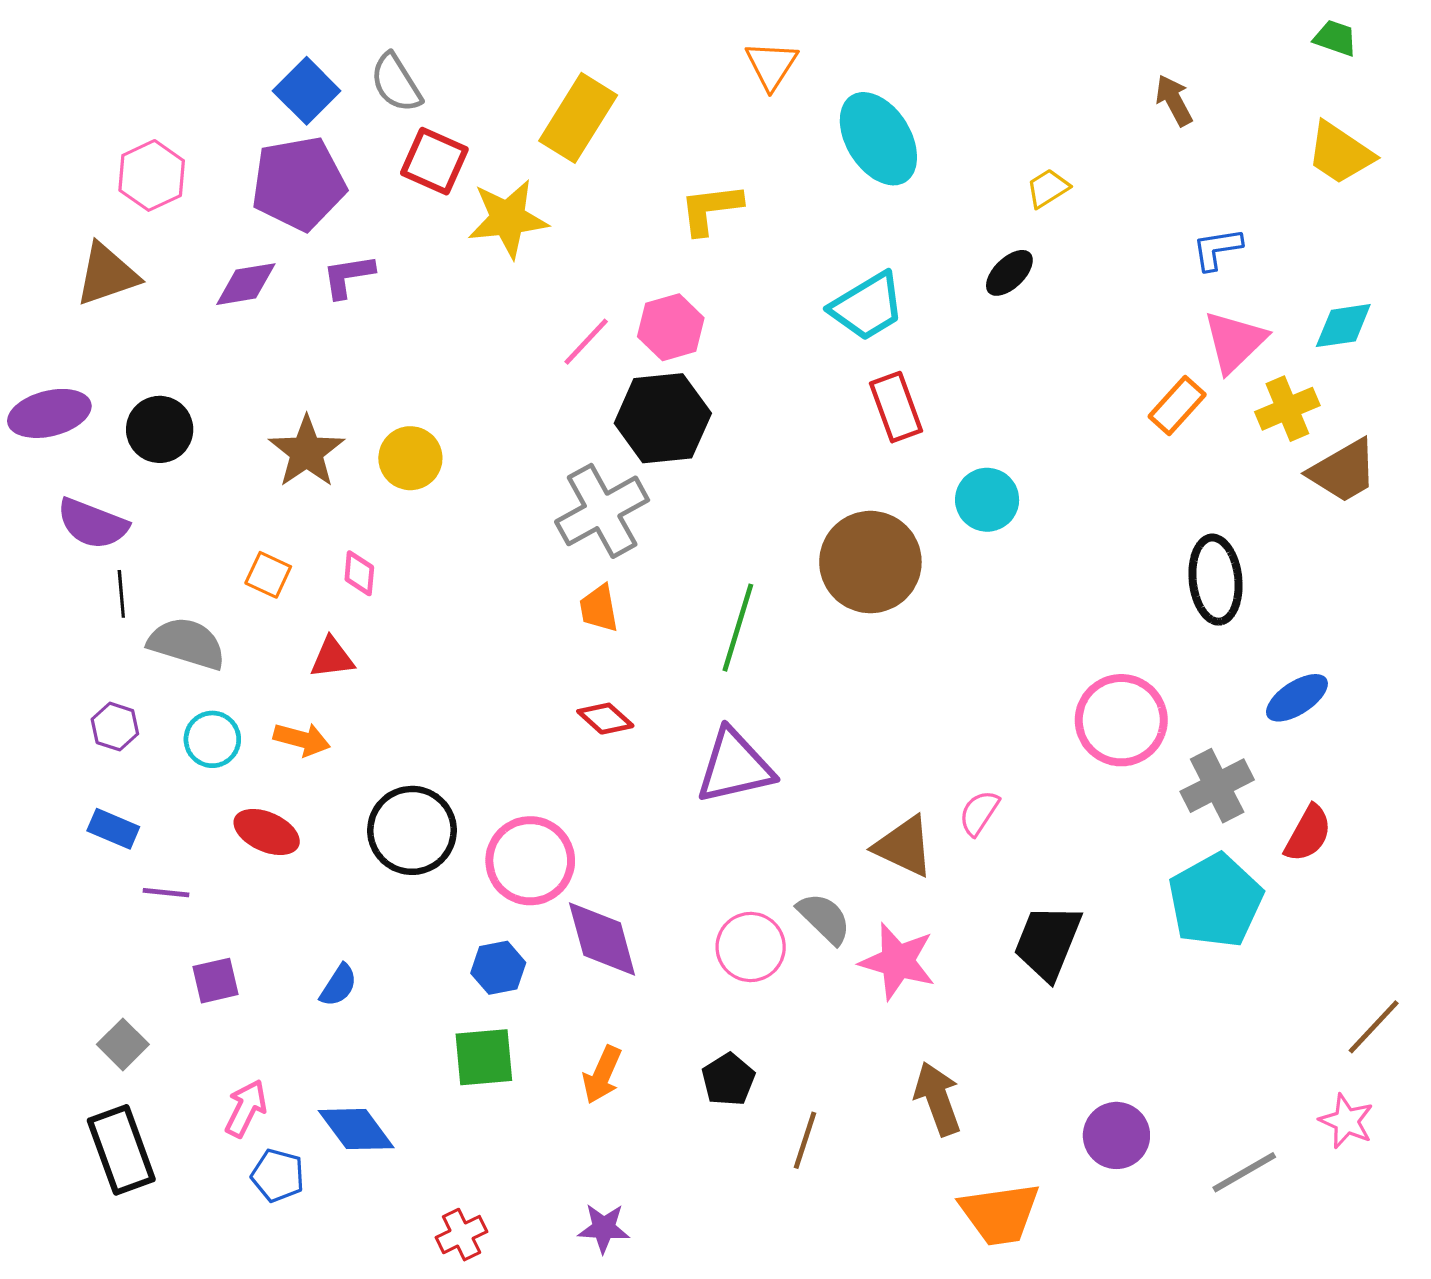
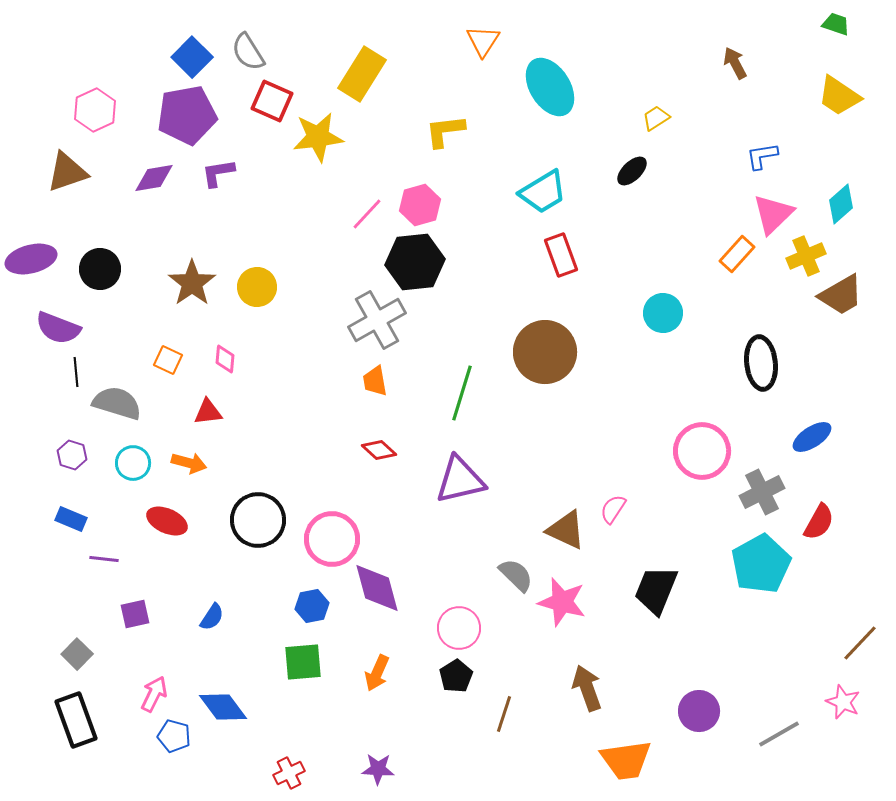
cyan diamond: (1343, 326) -> (841, 204), turned -33
cyan circle: (987, 500) -> (663, 313), moved
pink circle: (751, 947) -> (459, 628), moved

